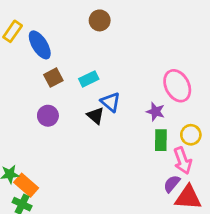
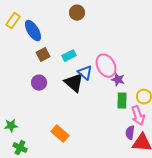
pink ellipse: (177, 86) -> (106, 66), moved
black triangle: (96, 116) -> (74, 83), size x1.5
purple semicircle: (172, 184) -> (130, 133), turned -32
orange rectangle: (26, 185) -> (60, 134), moved

